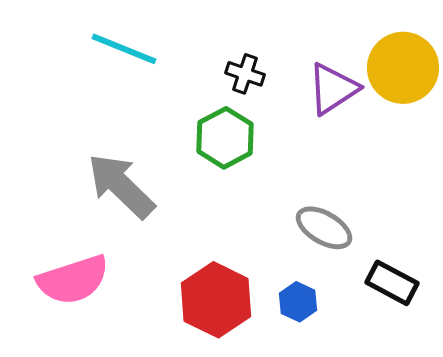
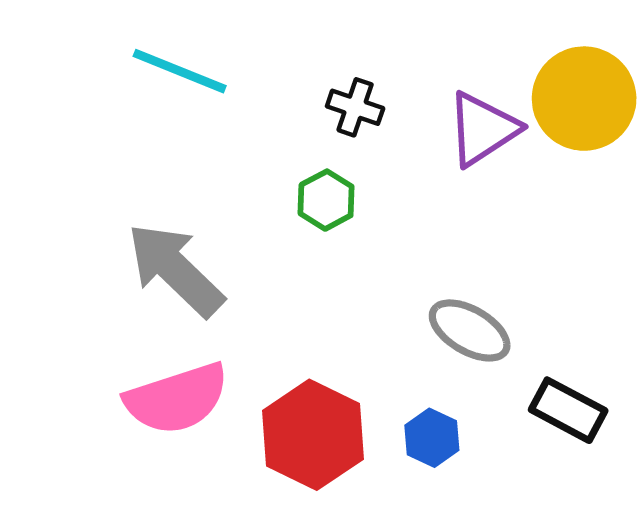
green hexagon: (225, 138) -> (326, 200), size x0.7
pink semicircle: (73, 280) -> (177, 399), moved

